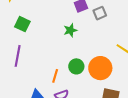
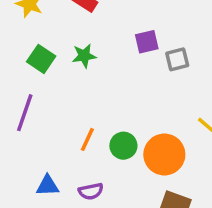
green star: (70, 30) -> (84, 56), moved
orange line: (55, 76) -> (87, 139), moved

